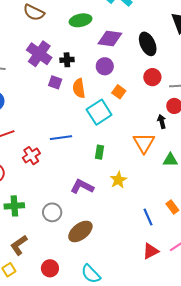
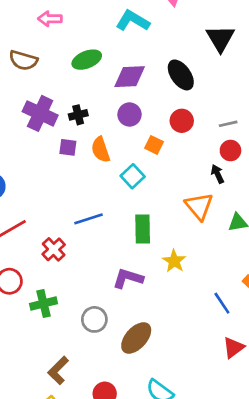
red circle: (152, 77) -> (182, 121), moved
cyan square: (99, 112) -> (133, 176), size x0.7
green rectangle: (99, 152) -> (143, 229), size x1.5
green cross: (14, 206) -> (44, 304), moved

